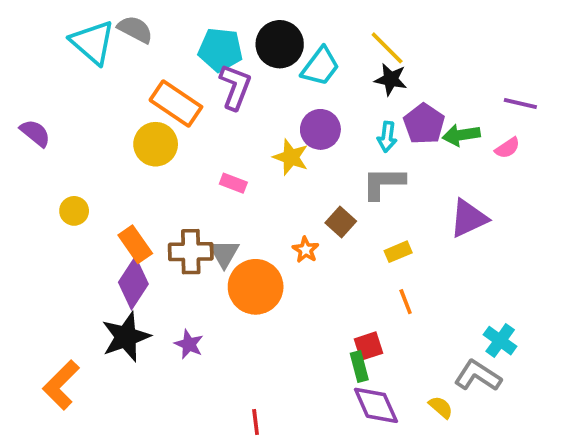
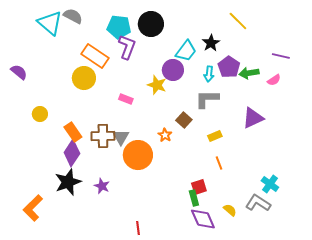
yellow line: (387, 48) -> (238, 21), moved
cyan trapezoid: (320, 66) -> (186, 51), moved
black star: (391, 79) -> (211, 43), turned 30
yellow semicircle: (441, 407) -> (230, 210), moved

